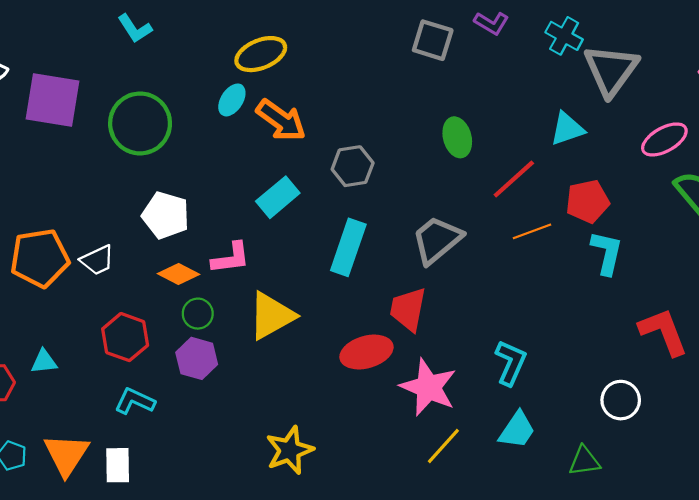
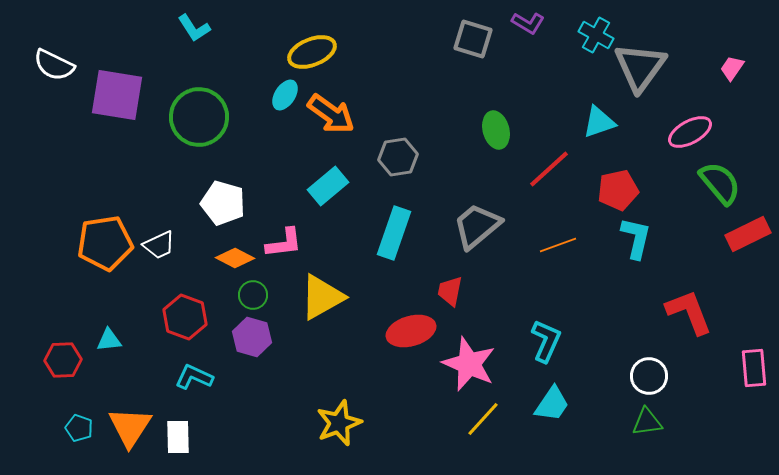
orange line: (532, 231) -> (558, 245), moved
red trapezoid: (408, 309) -> (450, 291), size x0.7
green triangle: (584, 461) -> (647, 422), moved

